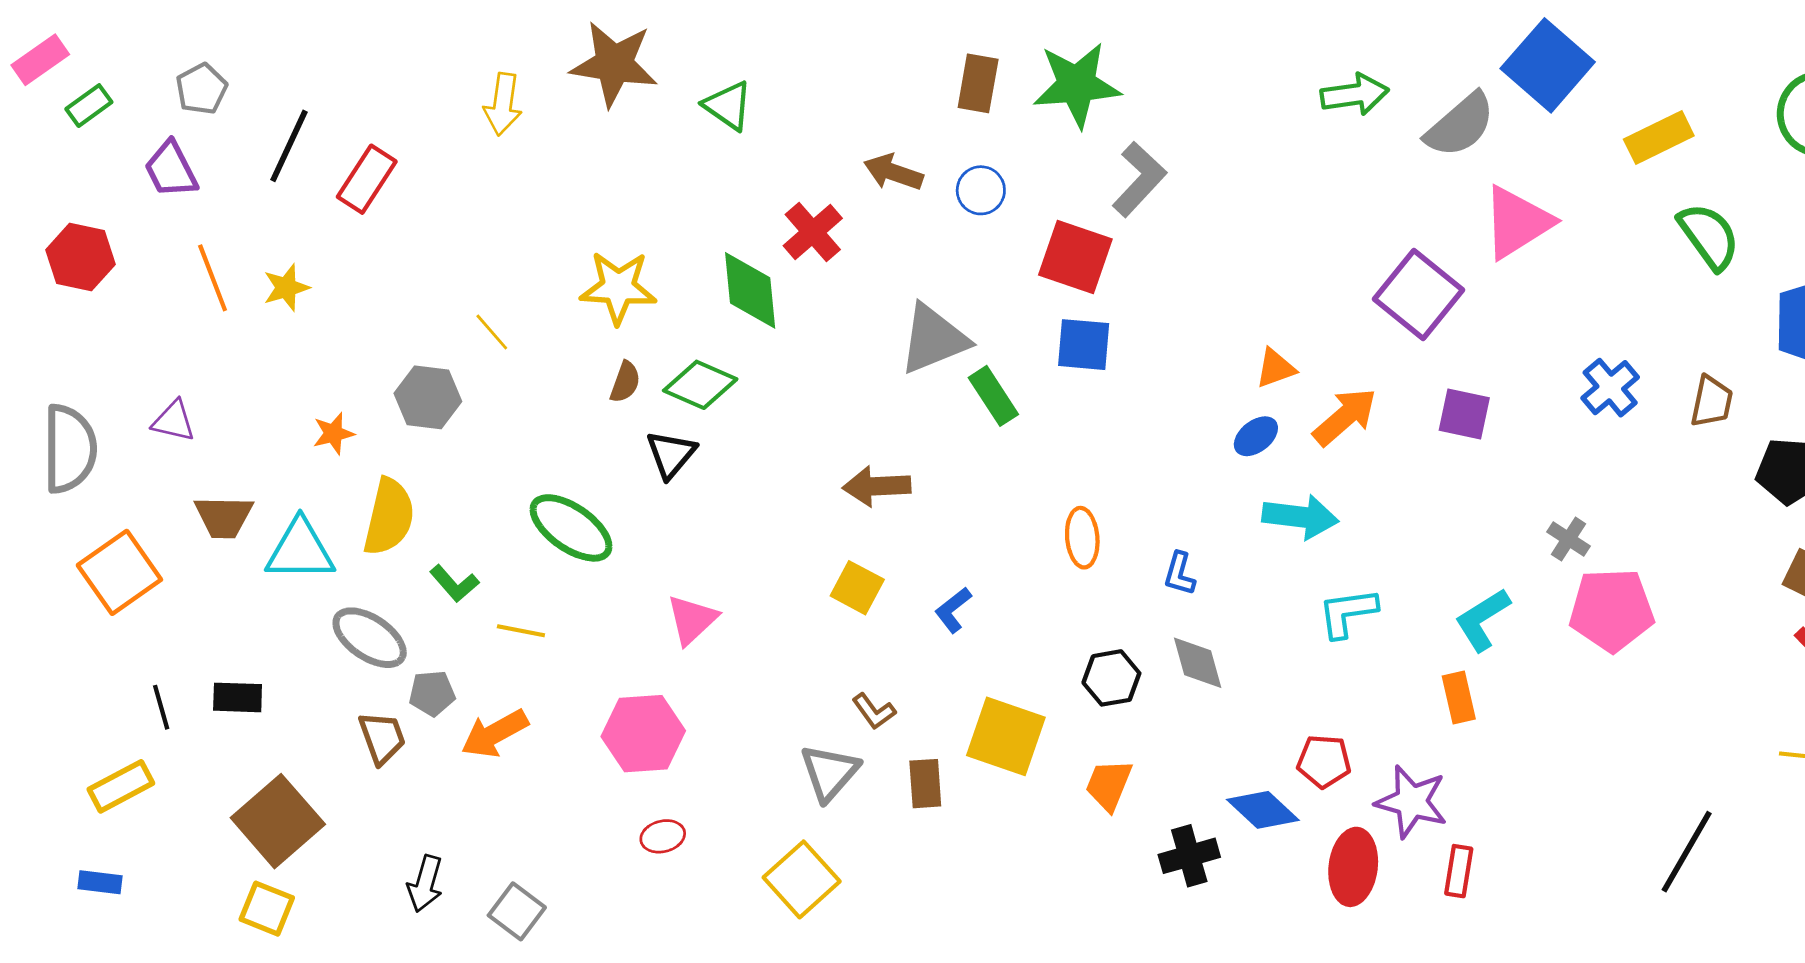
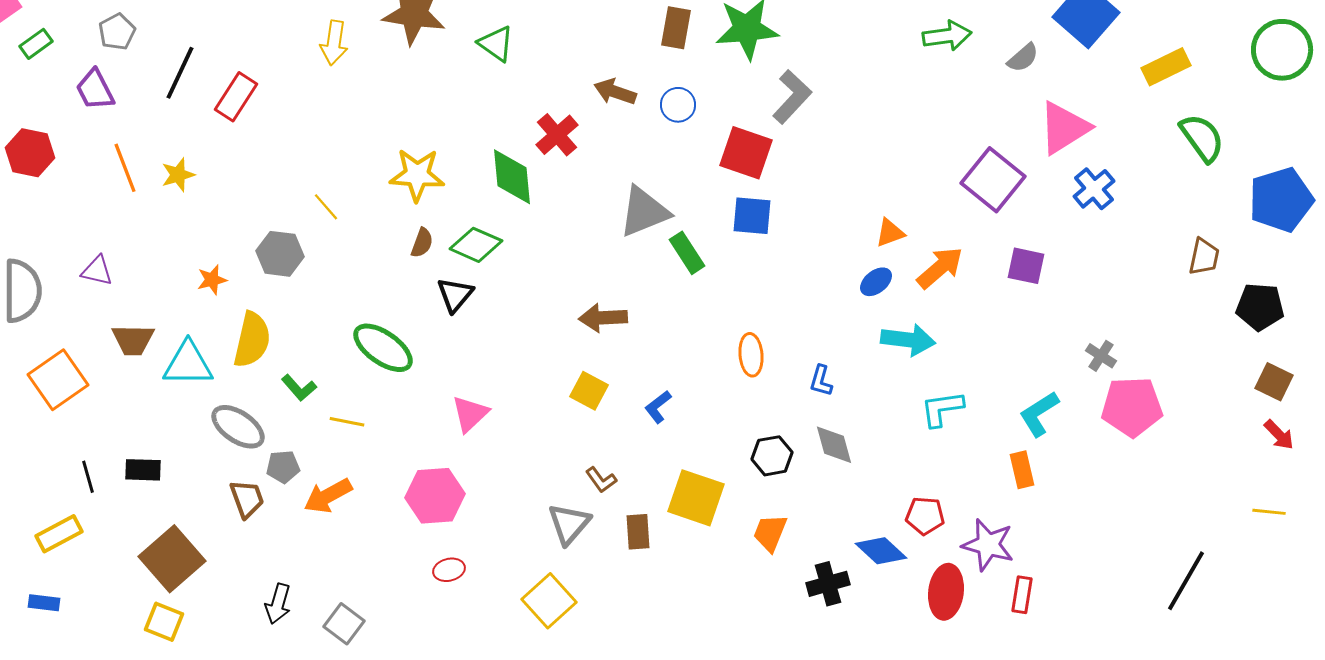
gray semicircle: (1460, 125) -> (1023, 58), size x0.6
blue cross: (1610, 388) -> (1094, 189), moved

